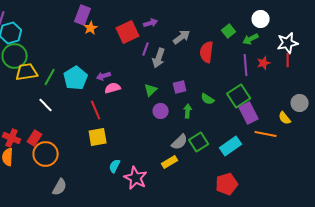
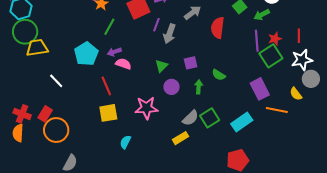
white star: (288, 43) -> (302, 60), moved
green line: (50, 77) -> (109, 27), moved
pink semicircle: (113, 88) -> (123, 64), turned 35
green square: (239, 96) -> (271, 56), moved
pink star: (136, 178) -> (146, 108), moved, turned -30

